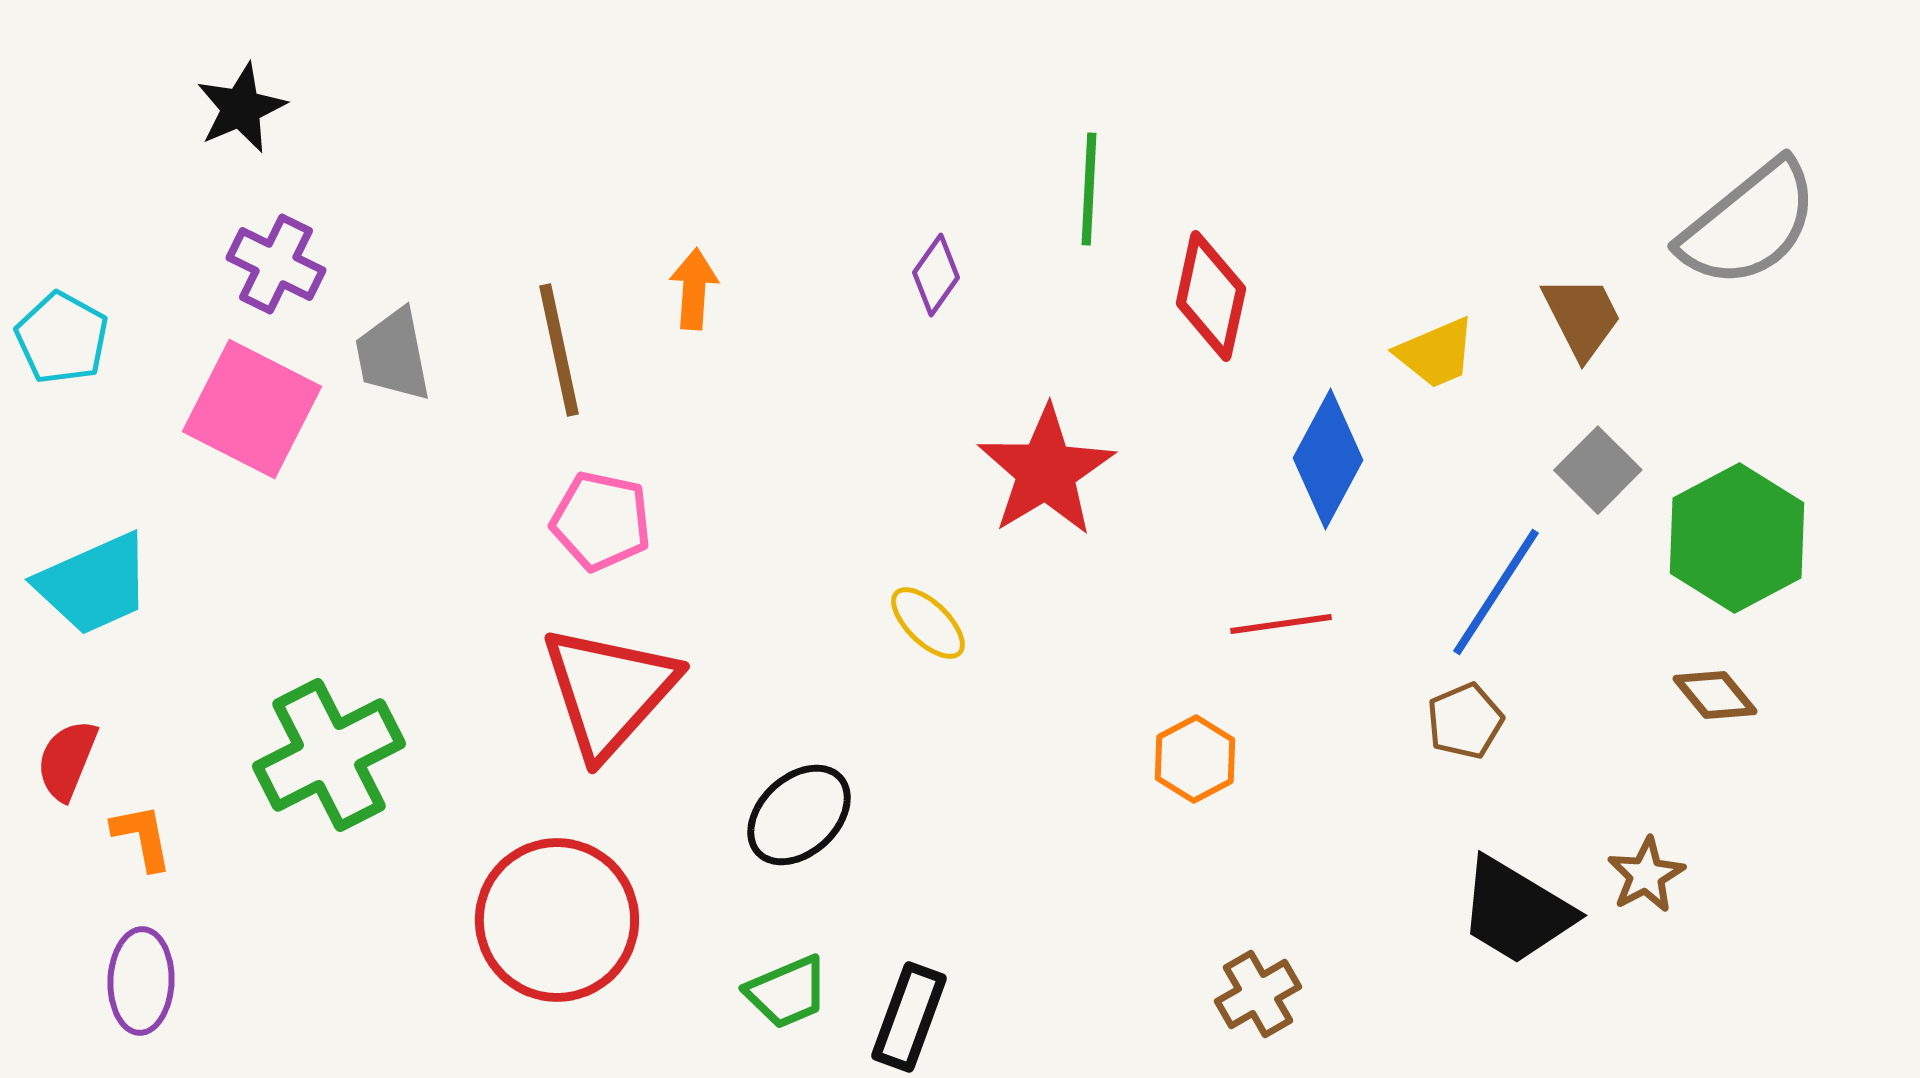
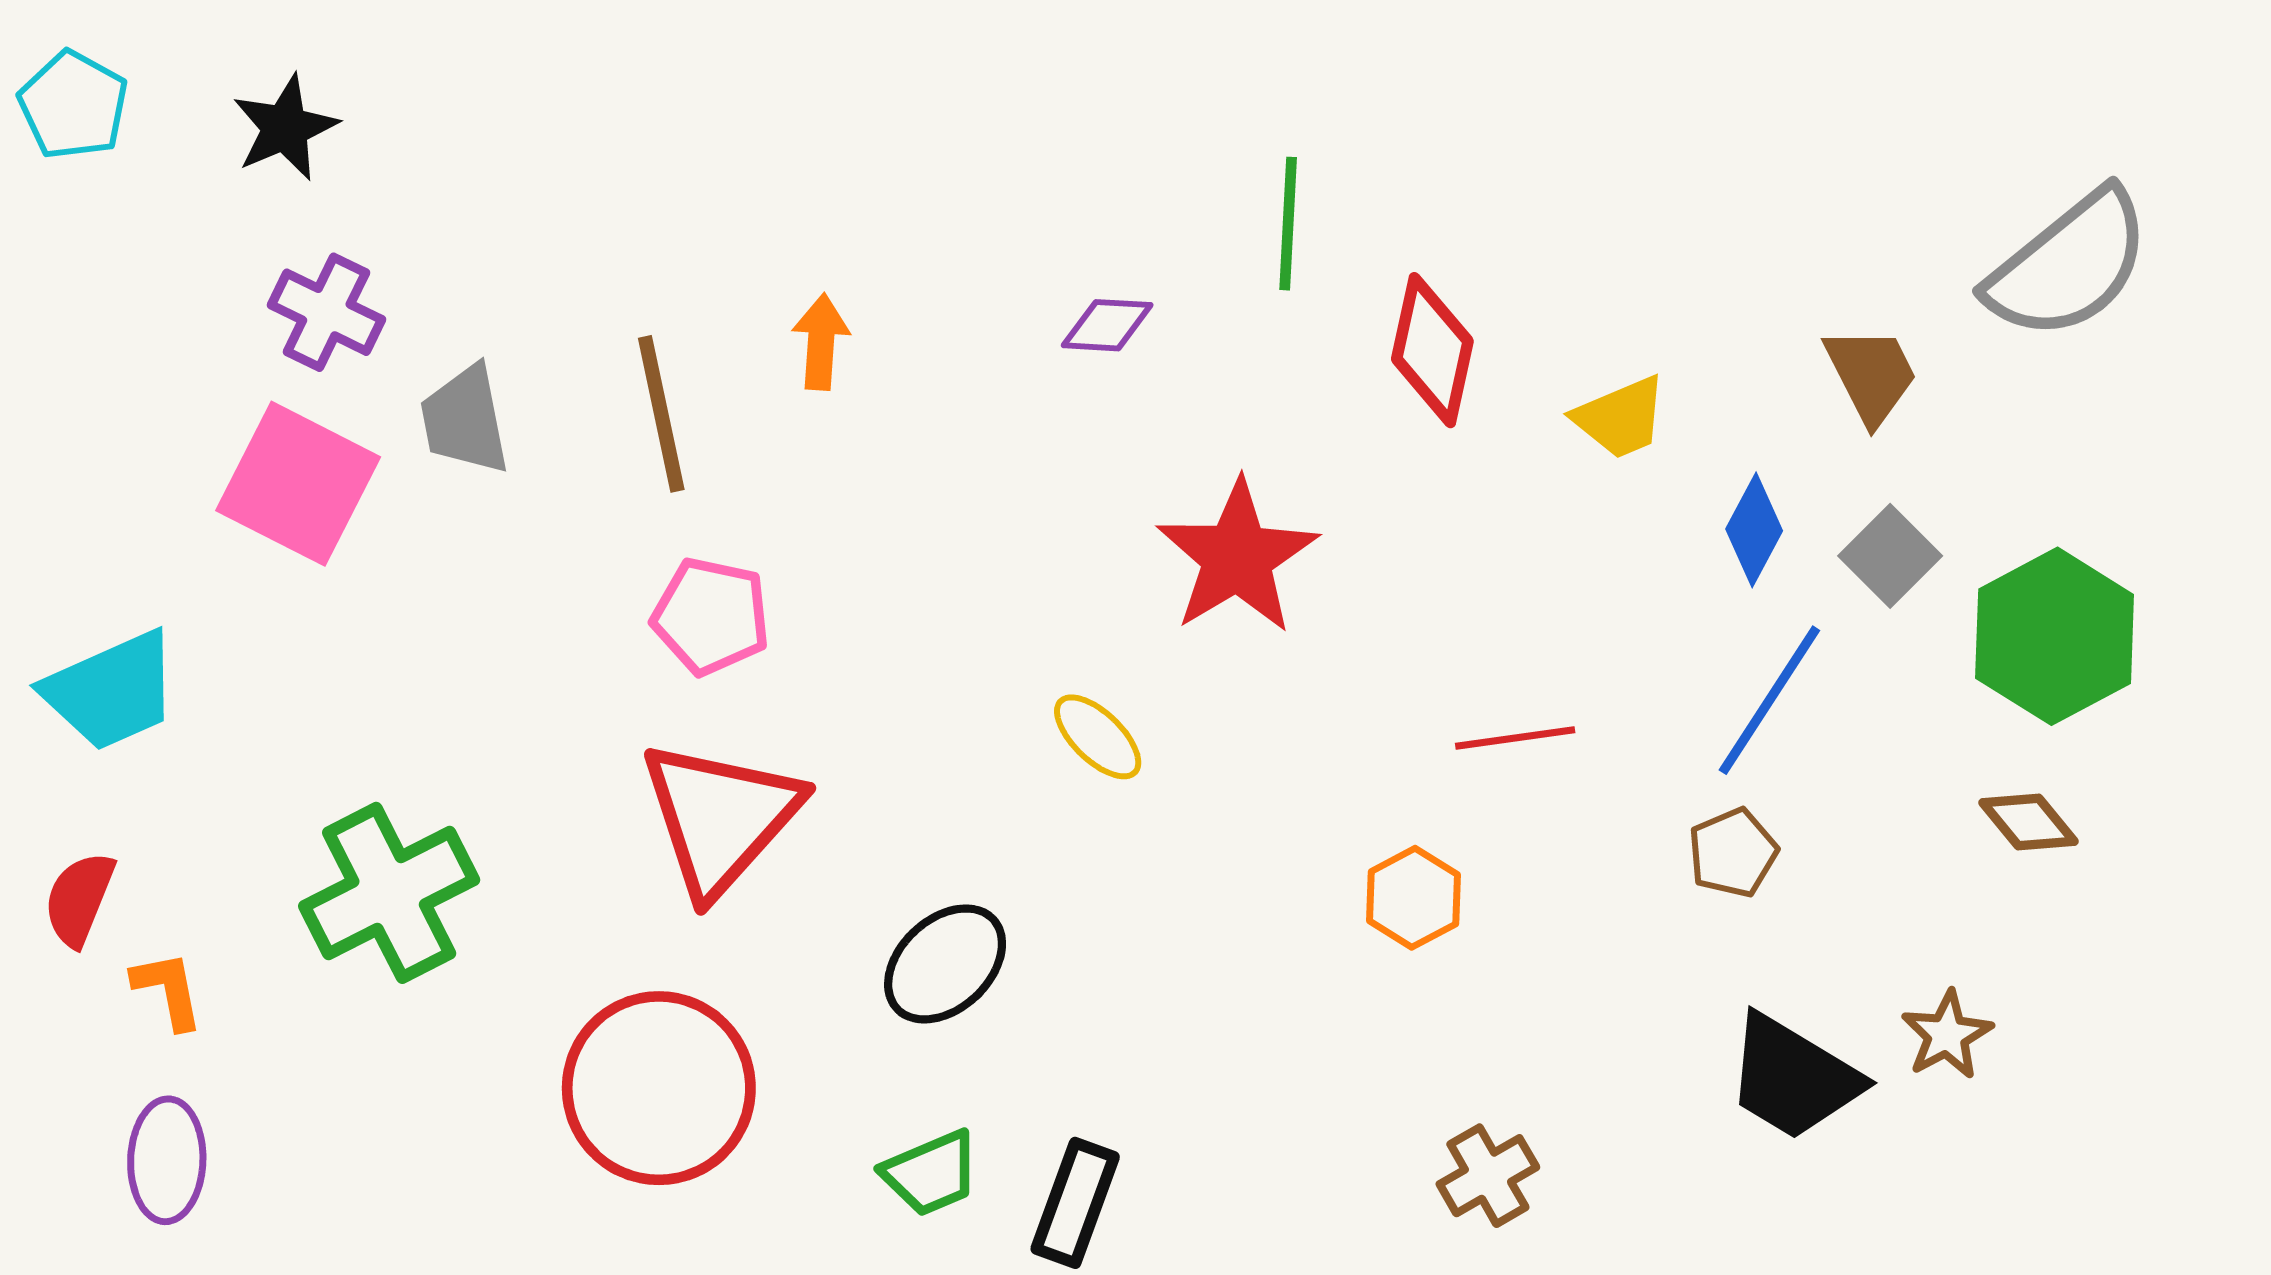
purple diamond: (936, 275) -> (1107, 325), turned 58
cyan pentagon: (62, 338) -> (73, 105), moved
yellow trapezoid: (1436, 353) -> (1620, 417), moved
blue diamond: (1328, 459) -> (1754, 530), moved, size x0.7

